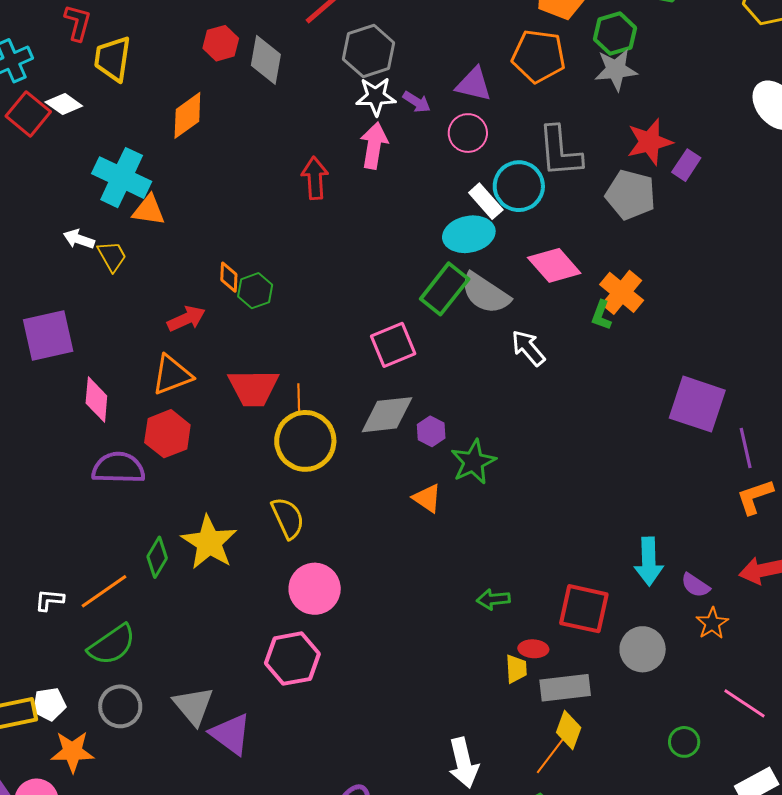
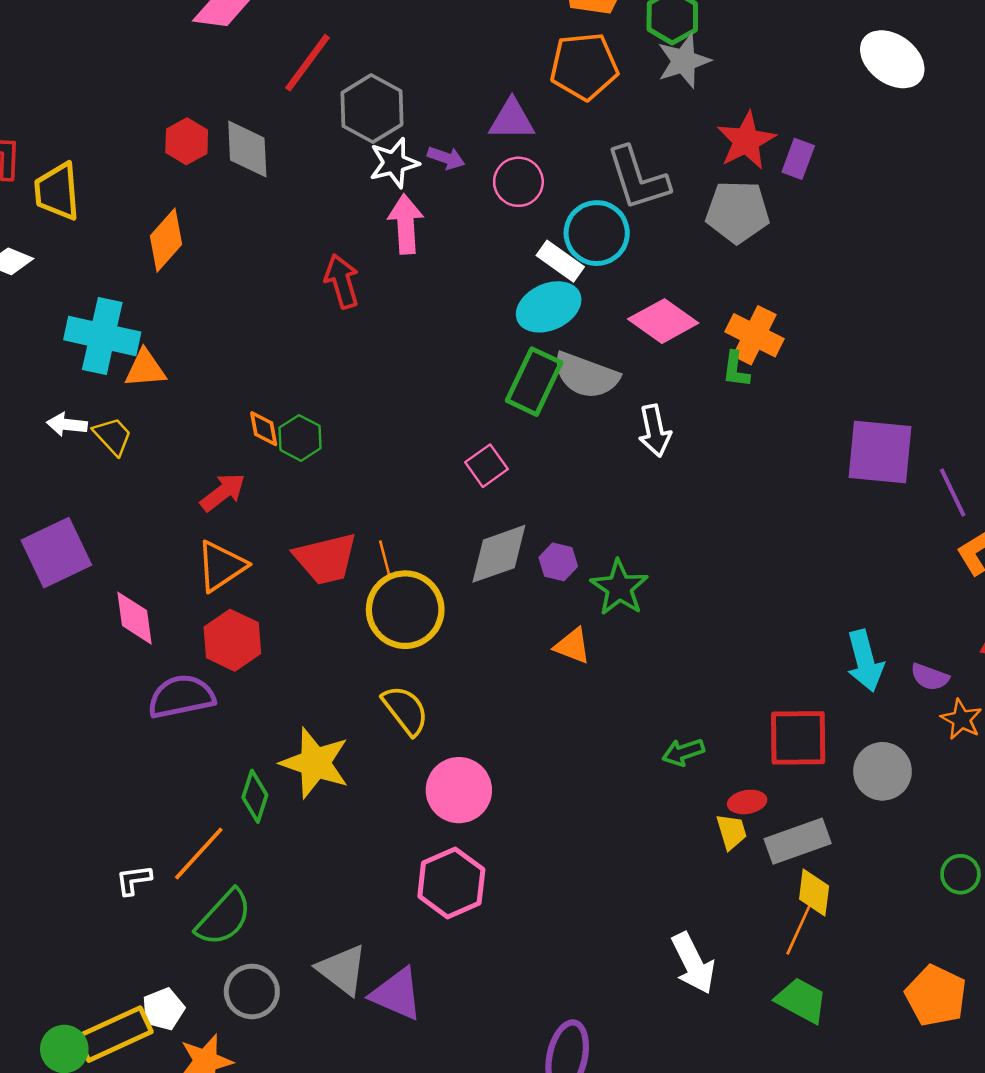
pink square: (393, 345) -> (487, 466), size x0.7
white arrow: (528, 348) -> (655, 431), turned -138

